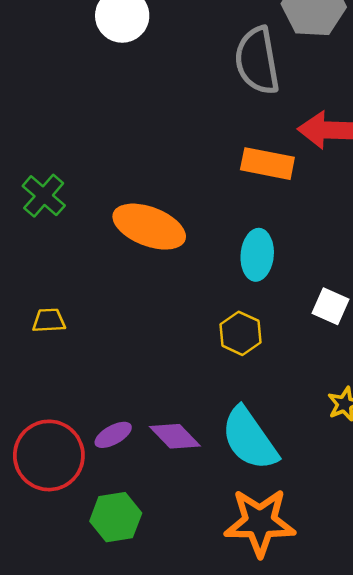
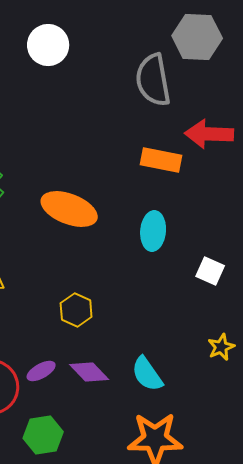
yellow hexagon: (240, 333) -> (76, 310), moved
cyan semicircle: (249, 439) -> (147, 374), size x0.7

